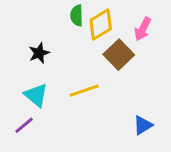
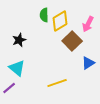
yellow line: (84, 91) -> (57, 83), moved
blue triangle: (143, 125) -> (88, 63), moved

